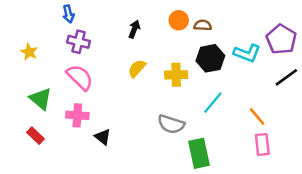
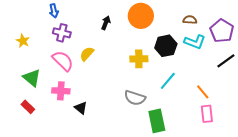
orange circle: (179, 20) -> (141, 16), size x1.6
brown semicircle: (203, 25) -> (190, 20), moved
yellow semicircle: (137, 68) -> (87, 54), moved

